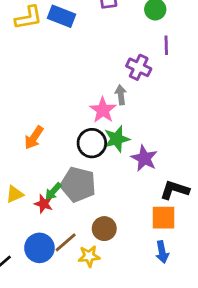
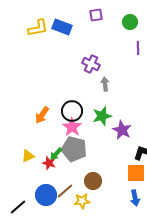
purple cross: (139, 67) -> (91, 64), moved
pink star: (103, 110) -> (72, 127), moved
black circle: (92, 143) -> (72, 111), moved

